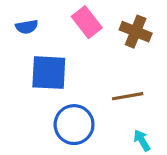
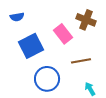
pink rectangle: (87, 22) -> (63, 34), moved
blue square: (49, 73) -> (31, 46), turned -30

